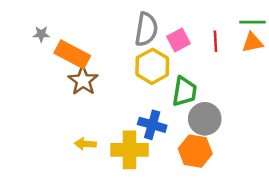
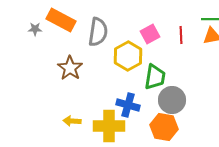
gray semicircle: (146, 29) -> (98, 32), moved
orange rectangle: (72, 54) -> (61, 20), moved

